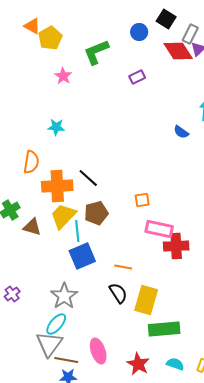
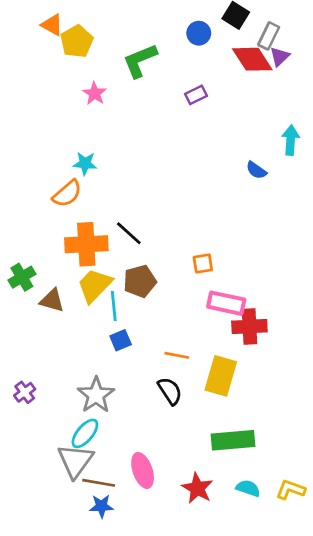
orange semicircle: (31, 162) -> (67, 194), moved, turned 40
blue square: (82, 256) -> (121, 340), size x0.6
yellow rectangle: (146, 300) -> (221, 376), moved

